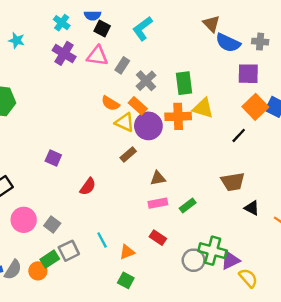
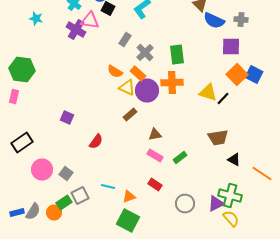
pink triangle: (97, 56) -> (90, 20), moved
yellow triangle: (203, 108) -> (208, 92), moved
pink rectangle: (158, 203) -> (155, 156), turned 42
cyan line: (102, 240) -> (108, 186), turned -48
green cross: (213, 251) -> (230, 196), moved
green square: (126, 280) -> (128, 220), size x1.6

